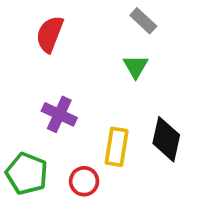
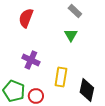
black diamond: (166, 139) -> (87, 90), moved
red circle: (84, 181) -> (36, 96), moved

